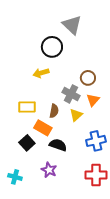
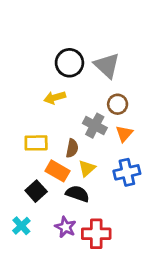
gray triangle: (72, 25) -> (107, 65), moved
yellow triangle: (76, 115) -> (87, 168), moved
blue cross: (96, 141) -> (127, 172), moved
red cross: (96, 175) -> (96, 234), moved
cyan cross: (15, 177) -> (21, 226), moved, turned 32

